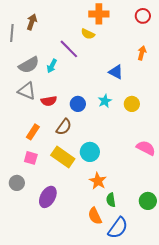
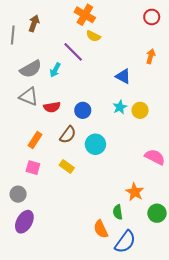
orange cross: (99, 14) -> (85, 15), moved, turned 30
cyan star: (105, 101) -> (120, 107), moved
cyan circle: (90, 152) -> (95, 144), moved
yellow rectangle: (63, 157) -> (67, 167), size x0.6
orange star: (98, 181) -> (135, 192), moved
purple ellipse: (48, 197) -> (24, 222), moved

